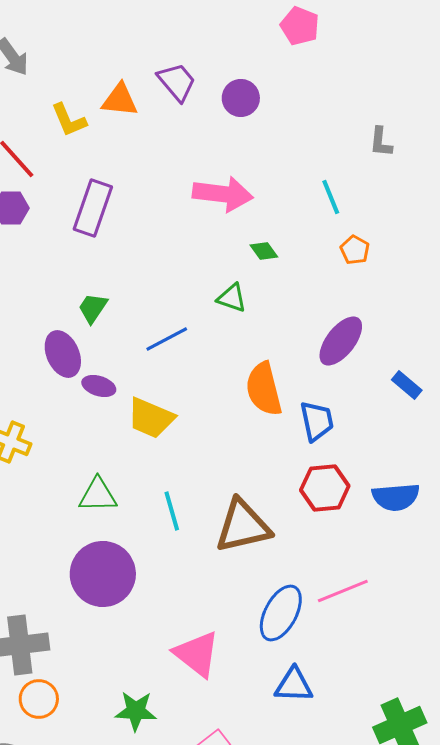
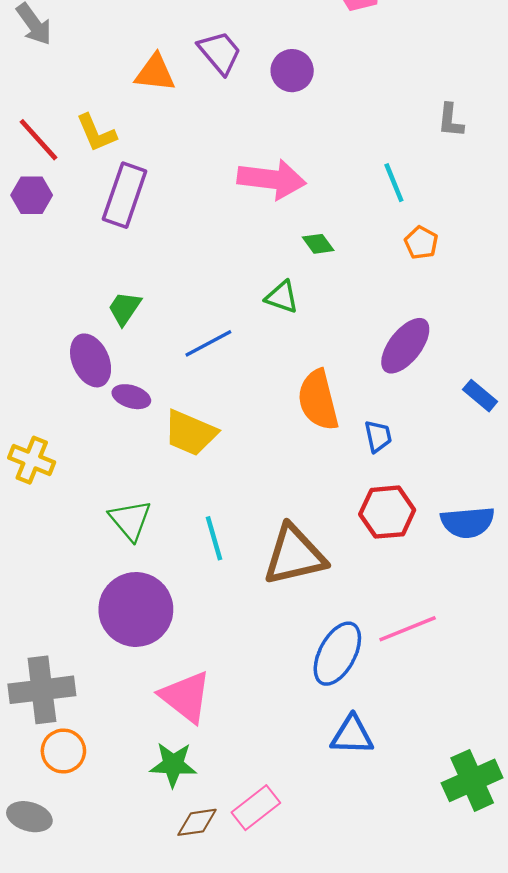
yellow L-shape: (69, 120) -> (96, 133), moved
blue trapezoid: (317, 421) -> (378, 436), size x0.7
green triangle: (98, 495) -> (130, 520), turned 51
pink triangle: (197, 654) -> (186, 697), moved

